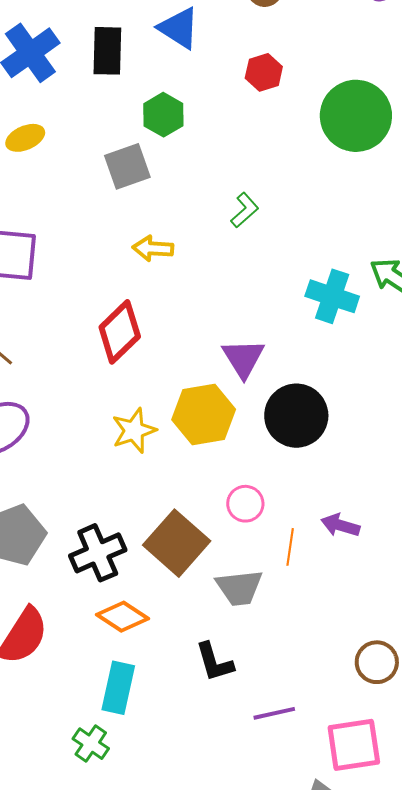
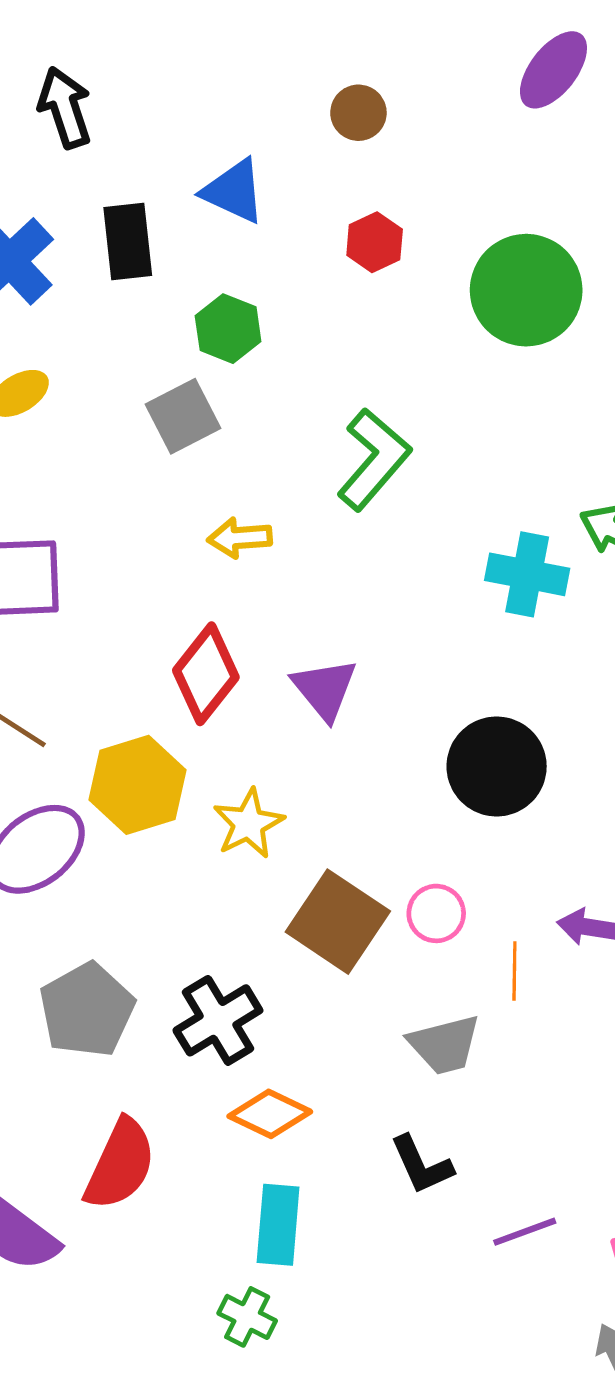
green L-shape: (245, 210) -> (374, 459), size x1.8
purple triangle: (243, 358) -> (325, 689), moved
yellow hexagon: (204, 415) -> (138, 785), moved
brown square: (177, 543) -> (338, 922), moved

